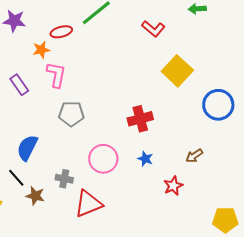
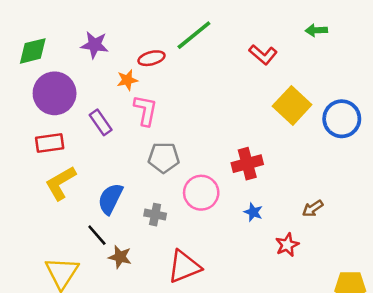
blue circle: (218, 105) -> (342, 119), moved
pink circle: (103, 159) -> (201, 193), moved
gray cross: (64, 179) -> (155, 215), moved

